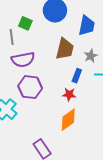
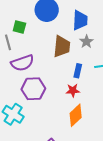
gray star: (91, 56) -> (86, 42), moved

